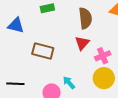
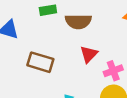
brown semicircle: (85, 18) -> (78, 21), moved, turned 95

